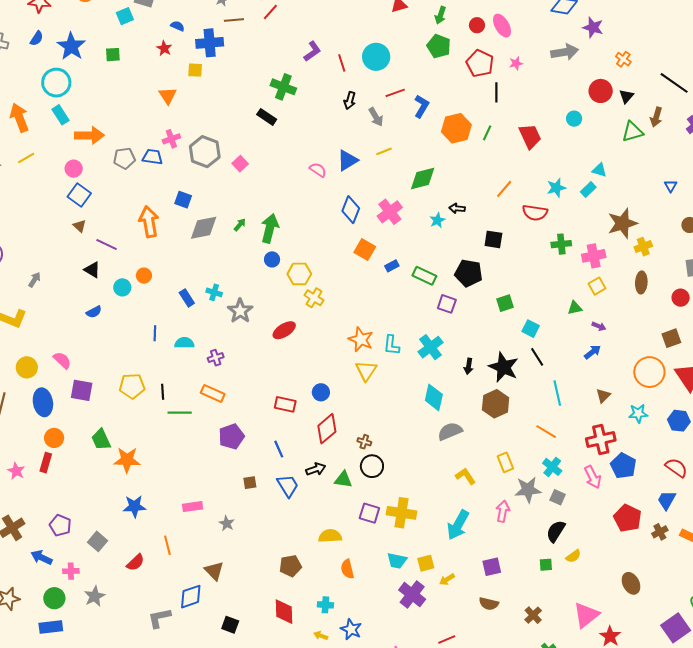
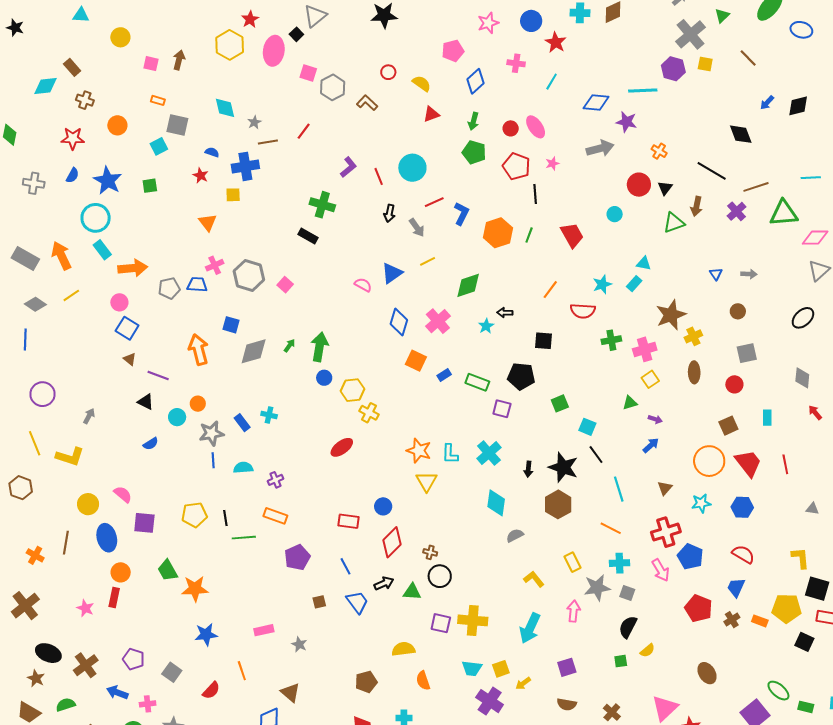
gray star: (240, 311) -> (211, 433), moved, turned 30
gray semicircle: (450, 431) -> (515, 535), size x0.7
cyan cross: (552, 467) -> (619, 563), turned -36

